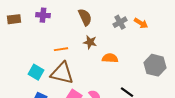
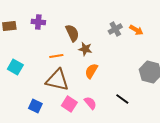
brown semicircle: (85, 17) -> (72, 33), moved
orange semicircle: (110, 58) -> (91, 71), moved, turned -63
cyan square: (36, 72) -> (15, 67), moved

